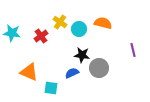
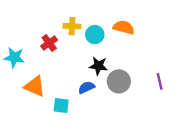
yellow cross: (60, 22) -> (72, 26), turned -32
cyan star: (12, 33) -> (14, 57), moved
purple line: (133, 50) -> (160, 81), moved

